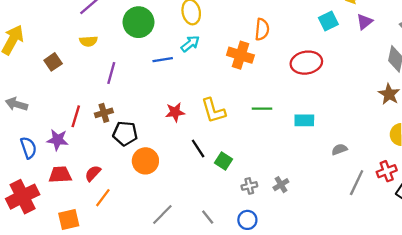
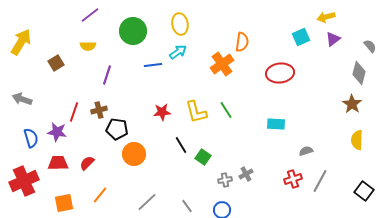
orange cross: (240, 55) -> (222, 64), turned 35
green line: (262, 109) -> (226, 110), moved, turned 54
red cross: (387, 171) -> (293, 179), moved
gray cross: (281, 185) -> (246, 174), moved
orange line: (103, 198) -> (100, 195), moved

